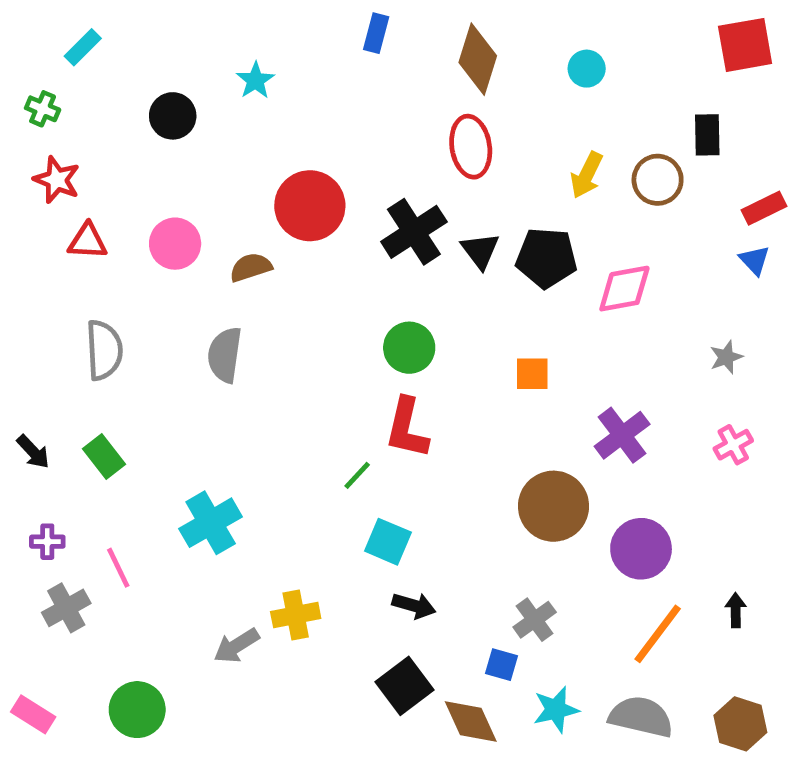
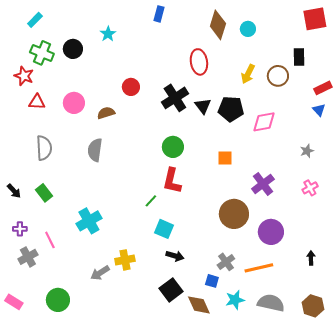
brown diamond: (478, 59) -> (218, 25), moved
green cross: (43, 109) -> (42, 53), moved, size x1.6
red circle: (310, 206) -> (131, 87), size x0.6
orange line: (658, 634) -> (259, 268), moved, turned 40

